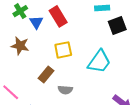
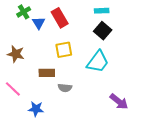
black square: (117, 26) -> (103, 31), moved, turned -30
brown star: (20, 46) -> (16, 54), moved
brown rectangle: (46, 75) -> (47, 73), turned 49

